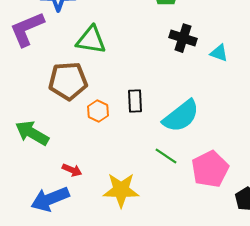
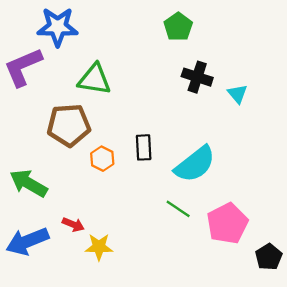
cyan triangle: (219, 53) -> (237, 94), turned 30
yellow star: (121, 190) -> (99, 247), moved, size x0.7
blue arrow: (50, 199) -> (27, 241), moved

